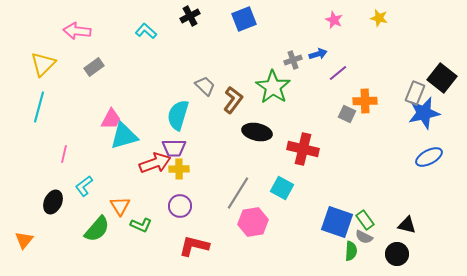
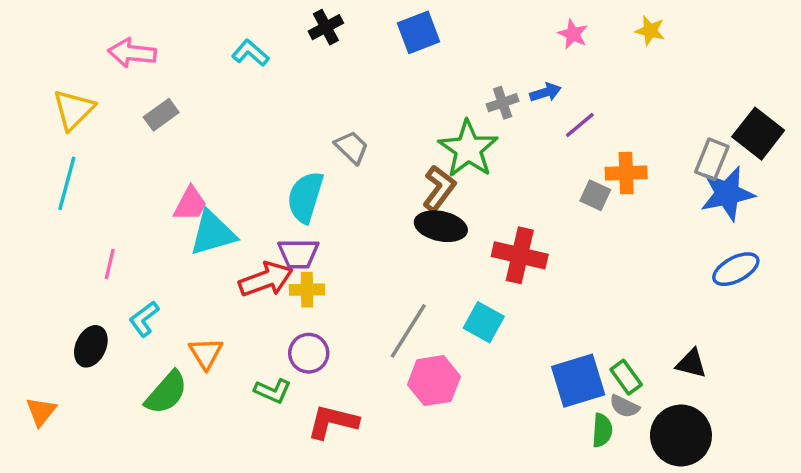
brown L-shape: (233, 100) -> (439, 188), moved
blue square: (337, 222) -> (578, 381), turned -36
green L-shape: (141, 225) -> (273, 391), moved
black triangle: (407, 225) -> (691, 363), moved
black circle: (397, 254) -> (681, 435), size x1.5

